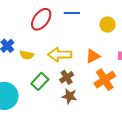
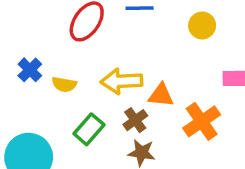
orange triangle: (93, 56) -> (161, 95), moved, turned 35

